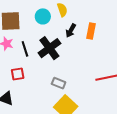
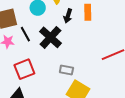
black line: (25, 49) -> (25, 34), moved
red square: (18, 74) -> (24, 69), size x1.5

